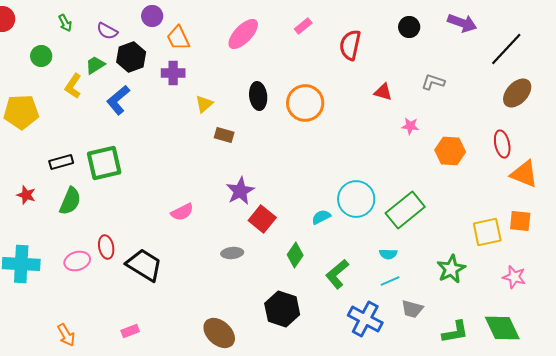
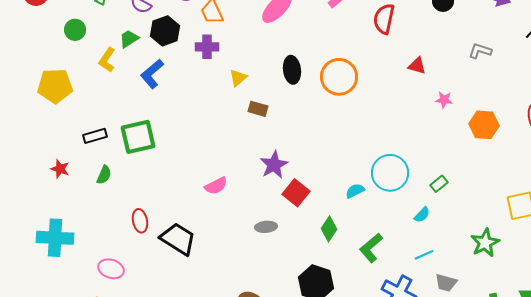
gray L-shape: (433, 82) -> (480, 51), moved
green semicircle: (70, 201) -> (104, 175), size x0.7
green rectangle: (405, 210) -> (439, 184), size x0.5
cyan semicircle: (388, 254) -> (422, 215), moved, turned -48
pink ellipse: (77, 261) -> (111, 269), moved, turned 35

